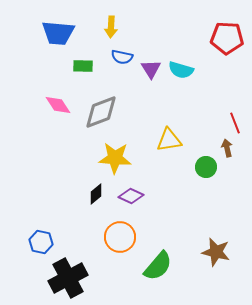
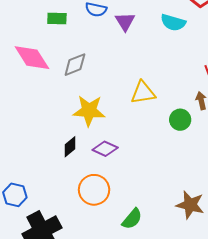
cyan semicircle: (181, 70) -> (173, 23), moved
pink diamond: (58, 105) -> (32, 58), size x1.4
gray diamond: (101, 112) -> (75, 65), size x0.7
green semicircle: (158, 266) -> (132, 219), size x0.7

